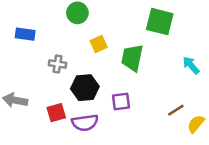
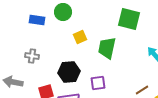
blue rectangle: (25, 34) -> (37, 20), moved
gray cross: (57, 64) -> (32, 56), moved

